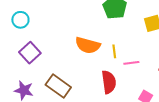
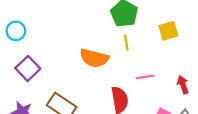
yellow line: (114, 51) -> (126, 42), moved

